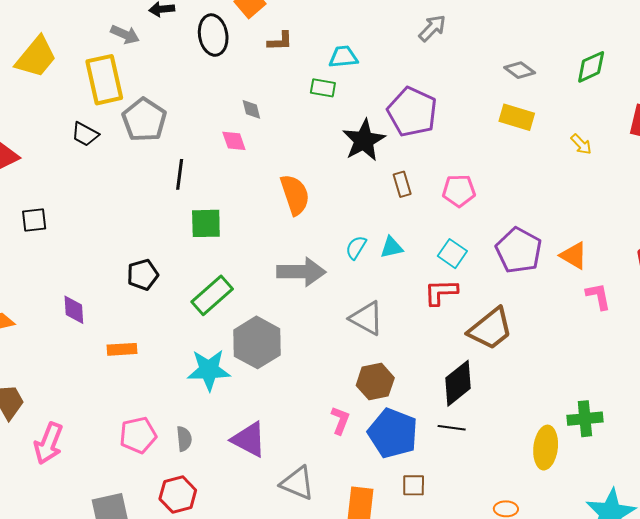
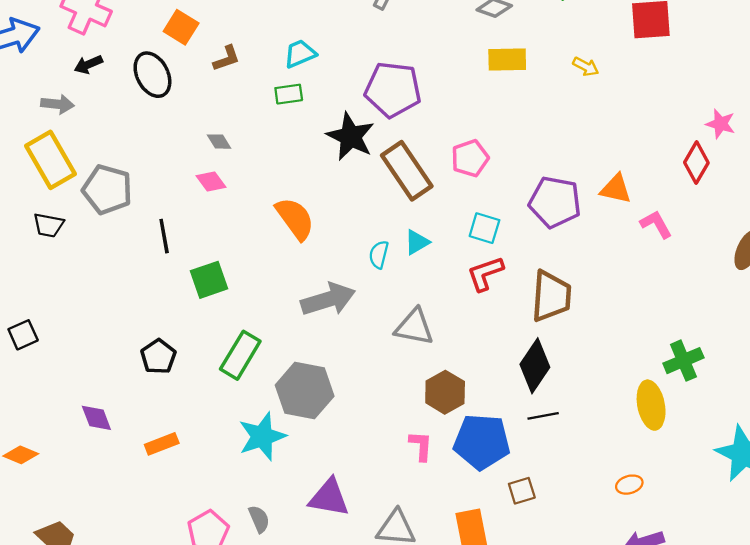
brown rectangle: (402, 184) -> (407, 171), size x2.0
brown trapezoid: (490, 329) -> (551, 296), turned -30

